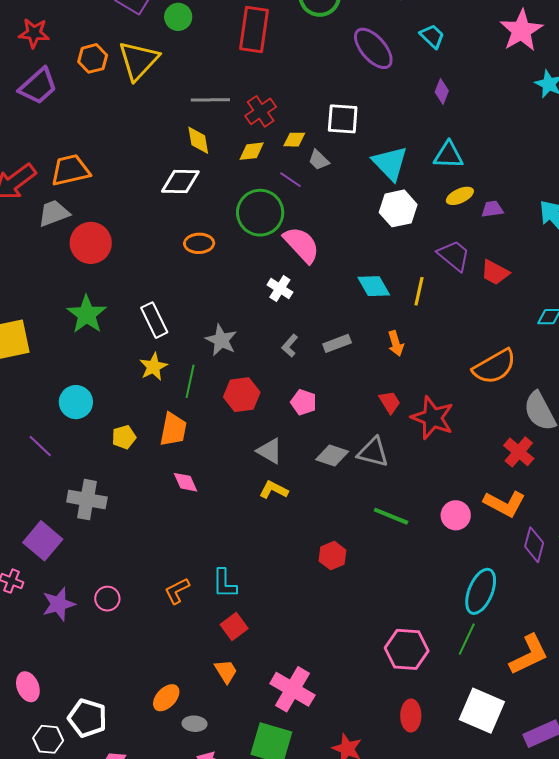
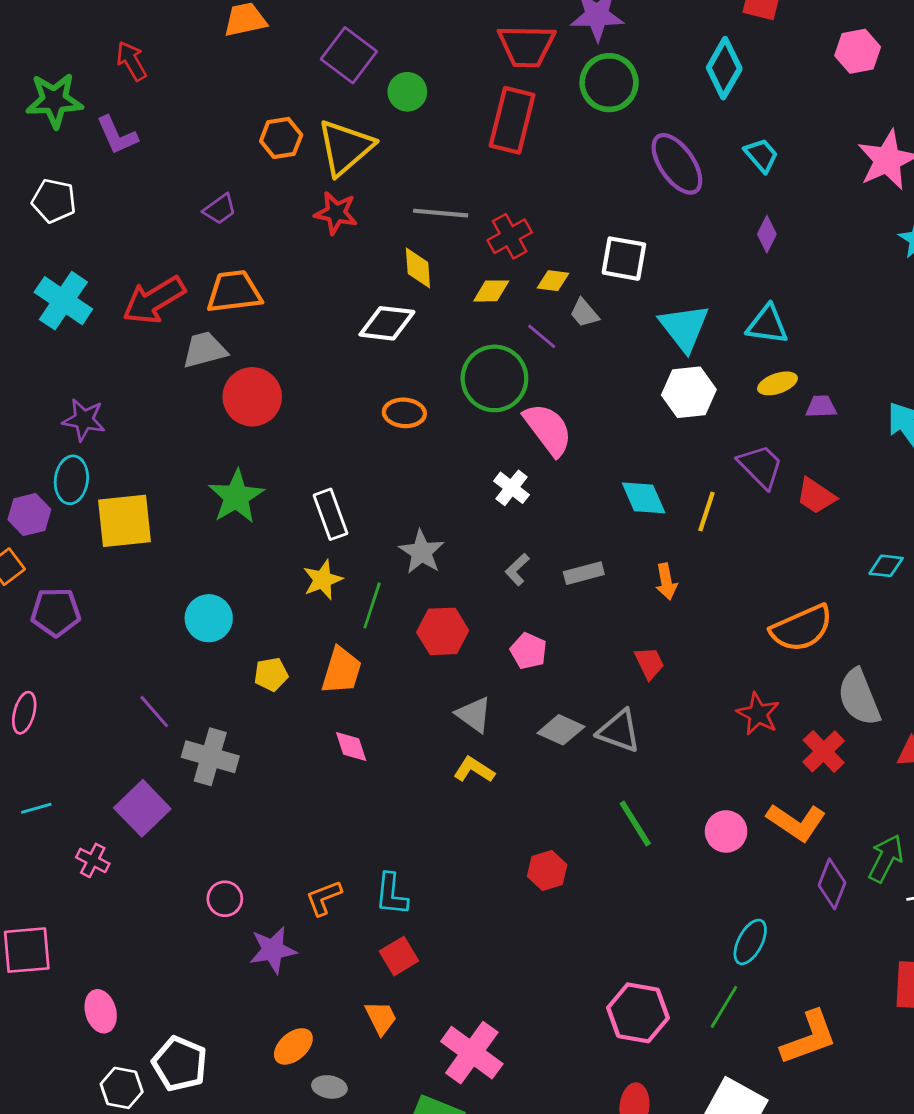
red star: (34, 33) -> (336, 213), moved
purple trapezoid: (38, 86) -> (220, 209), moved, size x0.6
red star: (433, 418) -> (758, 714), moved, size x0.7
purple line: (40, 446) -> (154, 712), moved
green line: (391, 516) -> (635, 824), turned 30
cyan ellipse: (481, 591) -> (750, 942), size x0.7
purple star: (59, 604) -> (273, 950), moved

